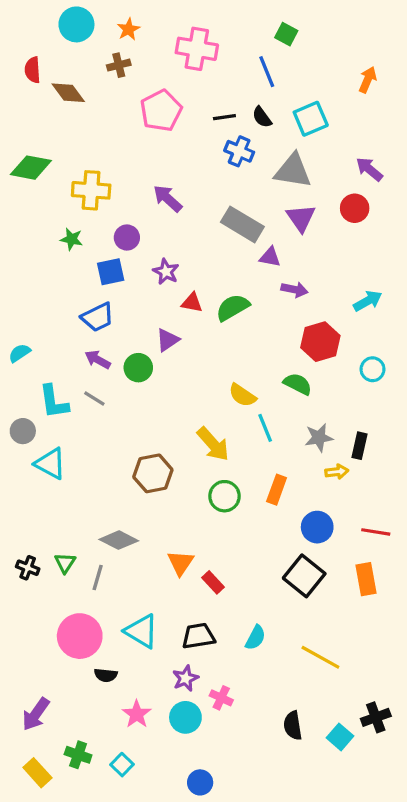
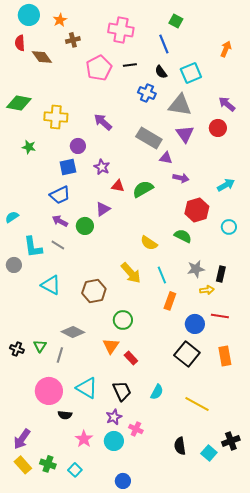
cyan circle: (76, 24) -> (29, 15), moved
orange star: (129, 29) -> (60, 20), moved
black line: (224, 117) -> (130, 65), moved
green star: (72, 239) -> (29, 147), moved
cyan line: (265, 428) -> (162, 275), moved
cyan triangle: (50, 464) -> (51, 285), moved
green circle: (224, 496) -> (123, 320), moved
red line: (376, 532) -> (220, 316), moved
black trapezoid: (198, 636) -> (122, 391), turned 75
yellow rectangle: (37, 773) -> (23, 465), moved

